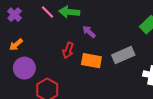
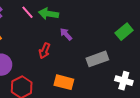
orange rectangle: (91, 61) -> (64, 82), moved

